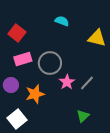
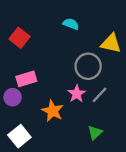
pink rectangle: (23, 59) -> (26, 79), moved
gray circle: (50, 63) -> (88, 66), moved
orange star: (35, 94) -> (53, 111), moved, turned -30

